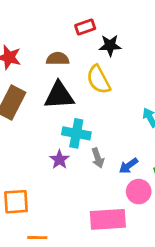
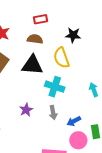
red rectangle: (85, 27) -> (40, 19), moved
cyan cross: (76, 133) -> (55, 87), moved

